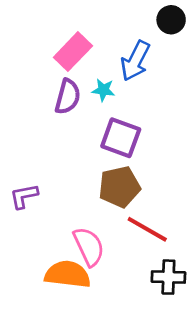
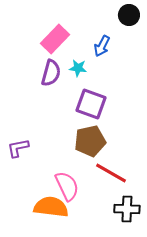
blue arrow: (135, 61) -> (102, 46), size x0.7

